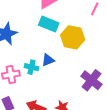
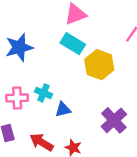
blue triangle: (48, 60) -> (63, 110), moved

